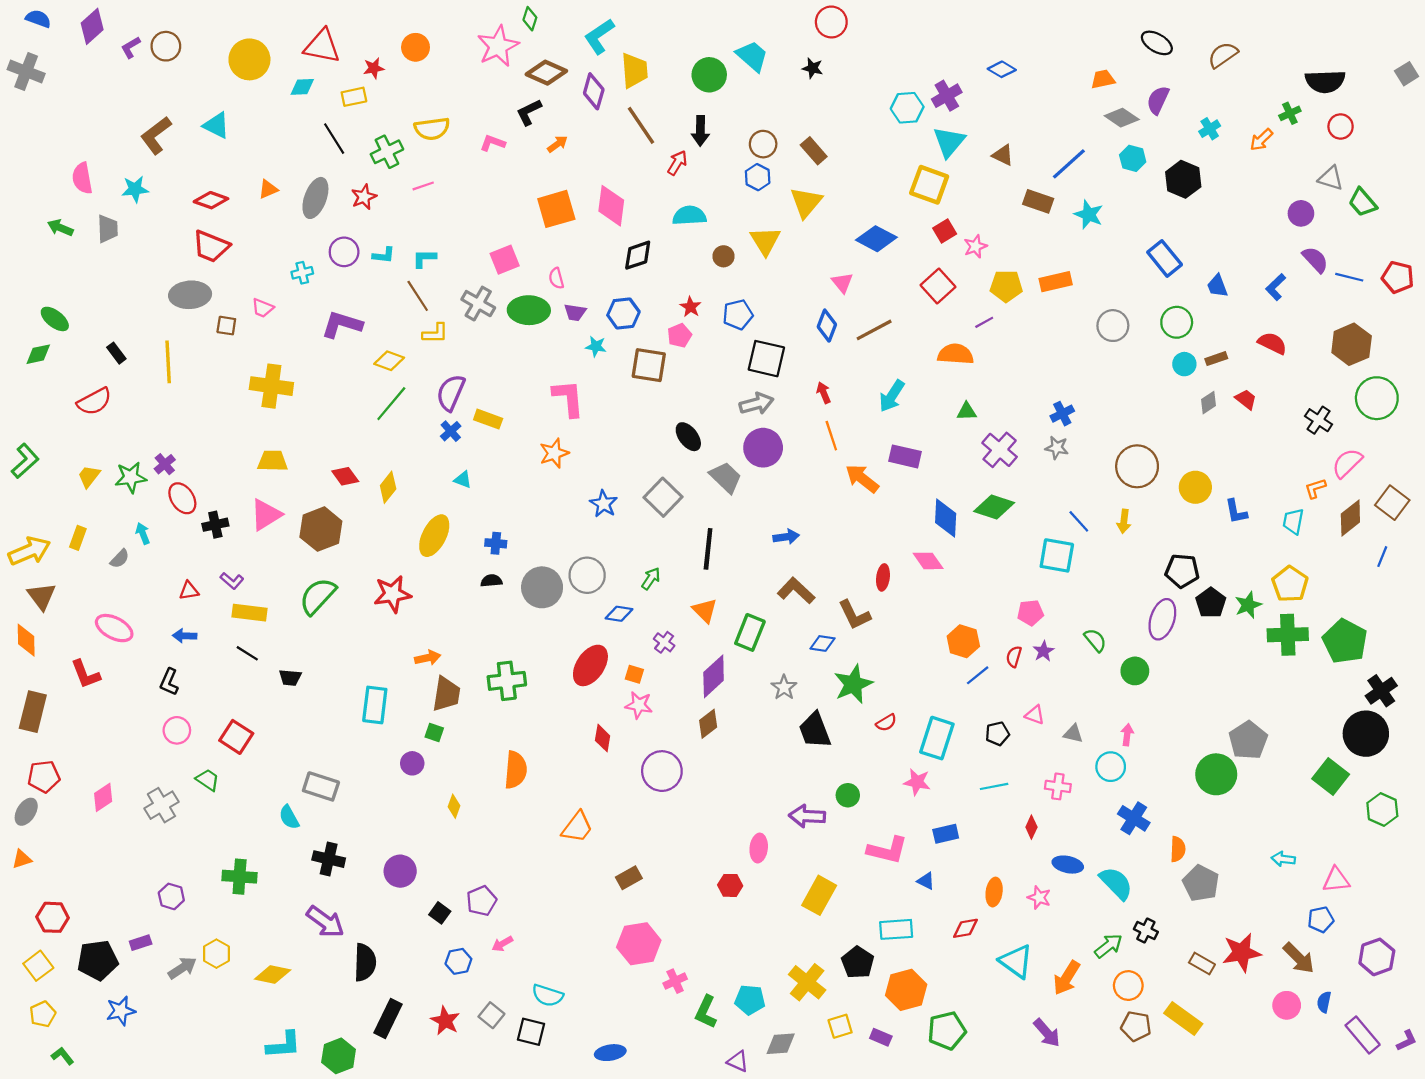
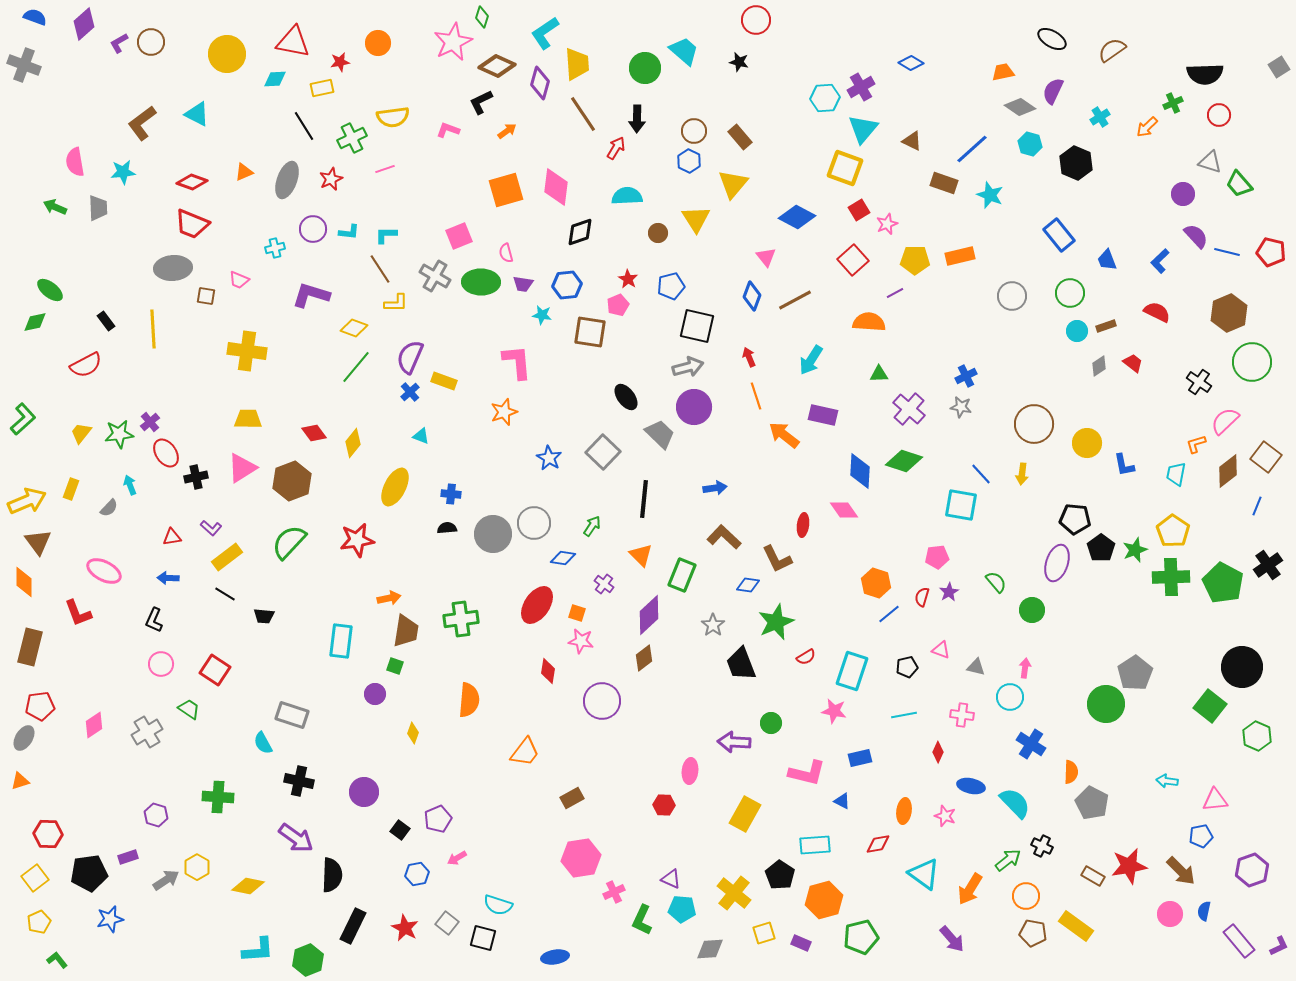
yellow rectangle: (249, 613) -> (227, 557), turned -44
black cross: (1381, 691) -> (1268, 565), moved
purple triangle: (738, 1061) -> (671, 879), moved

